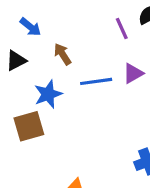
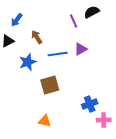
blue arrow: (30, 27) -> (17, 20), turned 88
brown square: (29, 126) -> (50, 85), moved

